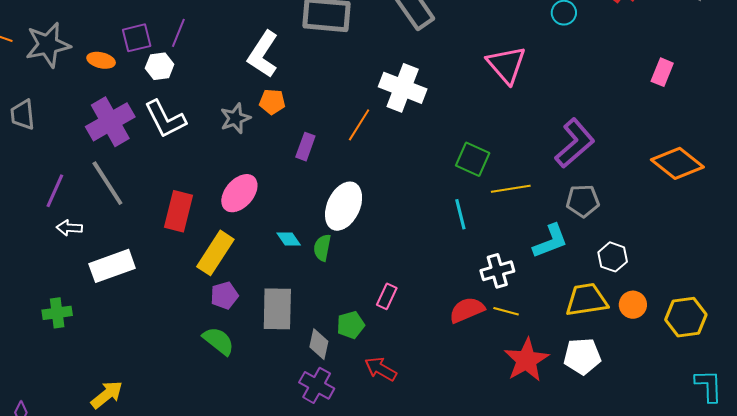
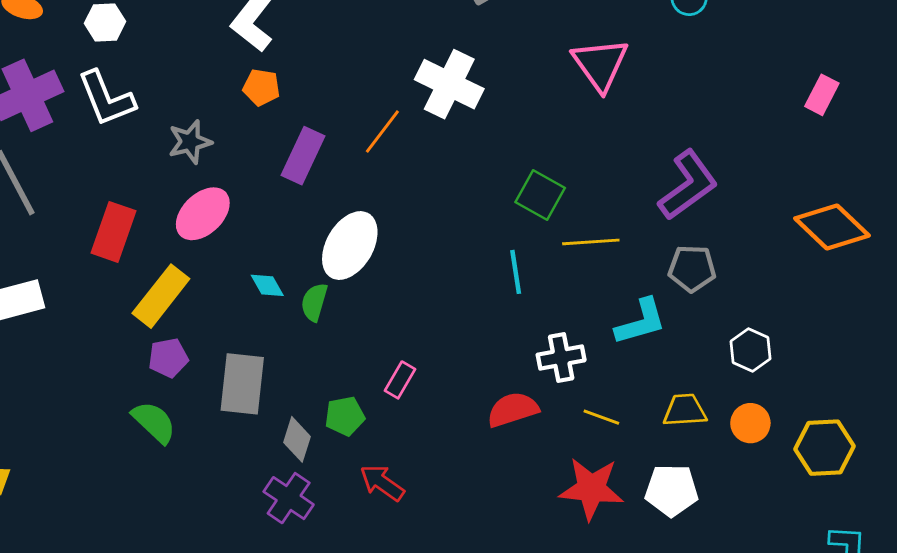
gray star: (235, 118) -> (190, 142), moved
purple rectangle: (305, 147) -> (303, 156), size x1.4
white hexagon: (613, 257) -> (751, 350), moved
yellow trapezoid: (586, 300) -> (685, 410), size x0.7
yellow line: (506, 311) -> (601, 417), moved
red star: (526, 360) -> (591, 489), turned 30

